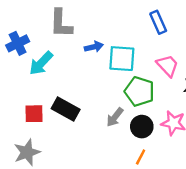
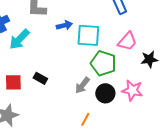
pink trapezoid: (168, 66) -> (127, 41), turned 85
black rectangle: (66, 109) -> (40, 78), size x0.6
orange line: (141, 157) -> (85, 119), moved

